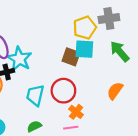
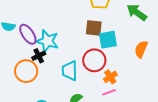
cyan square: (84, 49) -> (108, 40), moved
orange cross: (76, 112) -> (110, 77), turned 32

